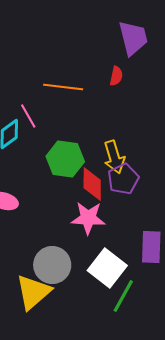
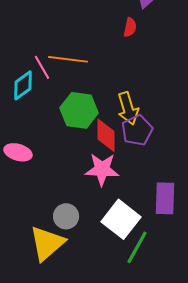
orange line: (63, 87) -> (68, 59), moved
gray circle: (52, 265) -> (66, 216), size x0.7

